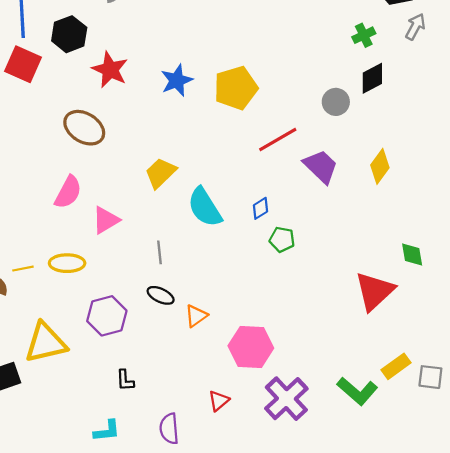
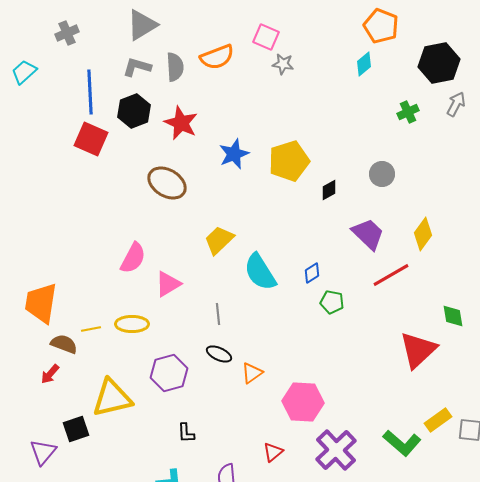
red star: (110, 70) -> (181, 123), moved
black diamond: (372, 78) -> (329, 190), moved, size x0.7
brown ellipse: (84, 128) -> (167, 183), moved
red line: (278, 140) -> (391, 275), moved

